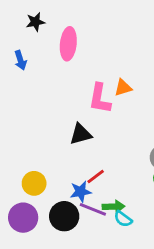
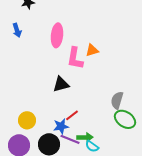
pink ellipse: (68, 44) -> (57, 35), moved

